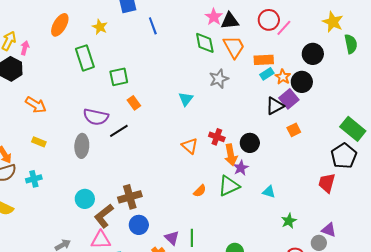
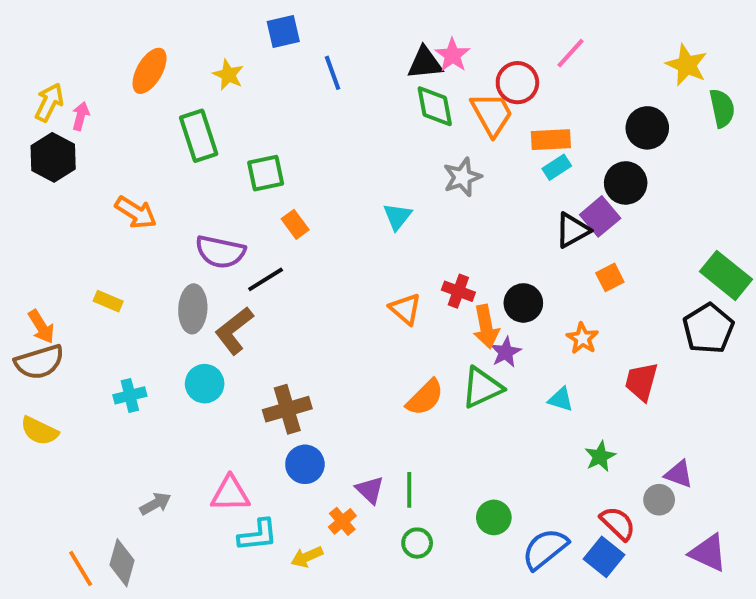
red circle: (269, 20) -> (517, 83), moved
black triangle: (230, 21) -> (425, 63), moved
pink line: (284, 28) -> (571, 53), moved
orange star: (283, 77) -> (582, 338), moved
orange arrow: (36, 105) -> (136, 212), moved
cyan cross: (34, 179) -> (130, 395), moved
red trapezoid: (327, 183) -> (641, 382), moved
orange semicircle: (200, 191) -> (425, 397), size x1.5
cyan circle: (85, 199) -> (205, 384), moved
brown L-shape: (104, 216) -> (234, 331), moved

